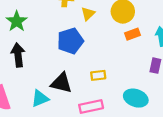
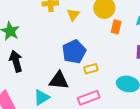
orange rectangle: (133, 34) -> (116, 27), turned -48
blue pentagon: (70, 41) -> (74, 52), moved

